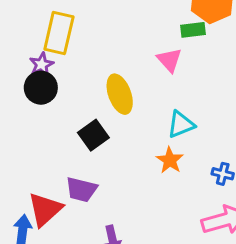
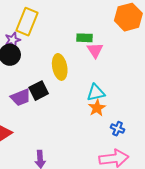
green rectangle: (193, 30) -> (84, 38), moved
orange star: (170, 160) -> (97, 108), moved
purple trapezoid: (81, 190) -> (21, 97), moved, turned -45

